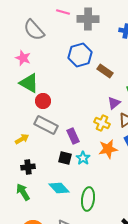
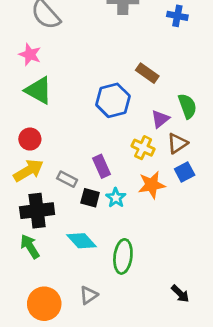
blue hexagon: (80, 55) -> (113, 100), moved
red circle: (43, 101) -> (30, 139), moved
gray rectangle: (46, 125) -> (67, 179), moved, size x0.6
yellow arrow: (22, 139) -> (28, 171), size x1.5
black cross: (28, 167) -> (37, 211), size x1.6

